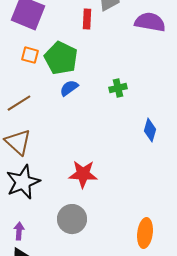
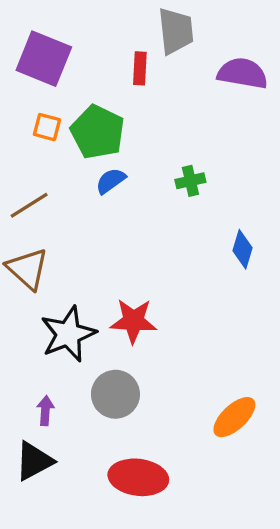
black star: (23, 182) -> (68, 334), moved
purple arrow: (19, 231) -> (45, 411), moved
orange ellipse: (145, 233) -> (234, 417), turned 40

